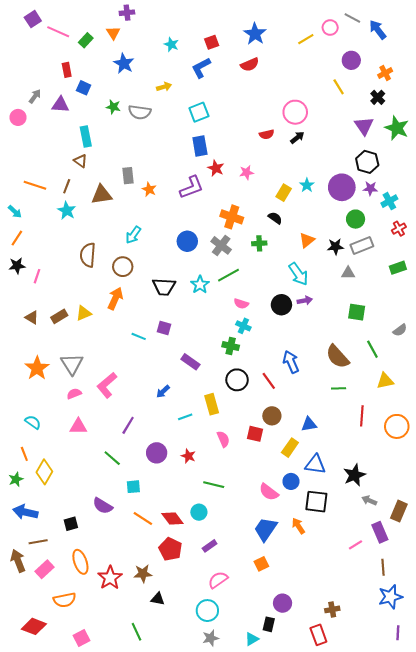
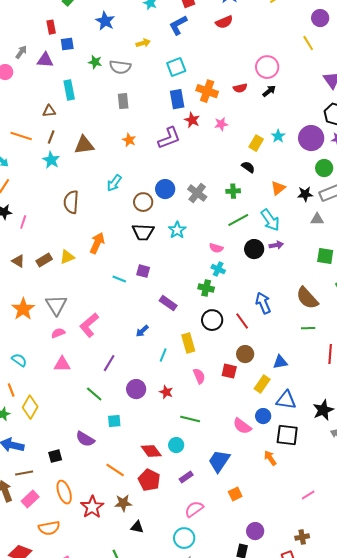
blue square: (84, 88) -> (67, 44), turned -32
brown triangle: (80, 161) -> (49, 111), moved, turned -40
gray rectangle: (128, 176) -> (123, 101), moved
orange cross: (232, 217) -> (207, 91), moved
brown circle: (123, 267) -> (143, 202), moved
green line: (229, 275) -> (238, 220), moved
cyan line: (185, 417) -> (163, 355), turned -48
orange line: (143, 518) -> (115, 470), moved
blue trapezoid: (266, 529) -> (219, 461), moved
pink line: (356, 545) -> (308, 495), moved

